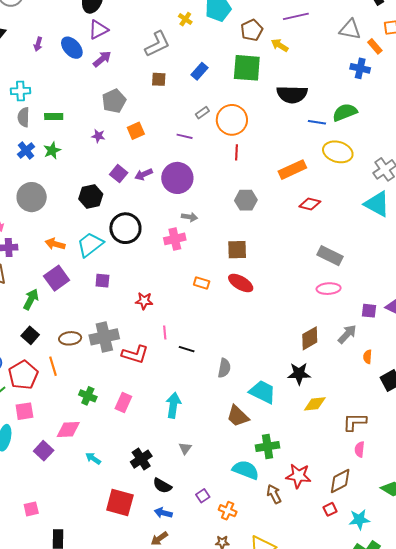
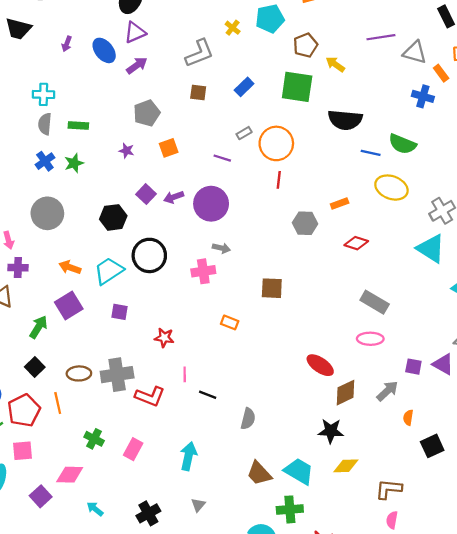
purple line: (296, 16) -> (381, 37), moved
green semicircle: (345, 112) -> (402, 144), turned -140
orange rectangle: (292, 170) -> (340, 204), size x0.6
gray hexagon: (246, 200) -> (305, 223), moved
red ellipse: (241, 283) -> (320, 365), moved
cyan trapezoid: (263, 392) -> (299, 471), moved

